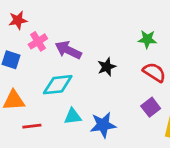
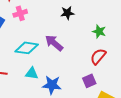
purple arrow: (68, 50) -> (54, 43), moved
black star: (107, 67) -> (67, 13), moved
red semicircle: (154, 72) -> (98, 56), turned -96

